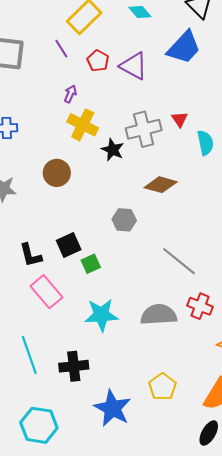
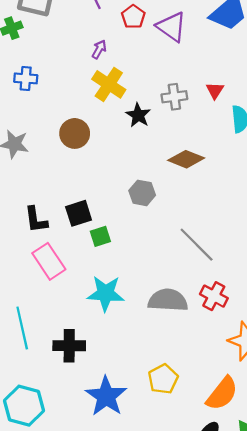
gray cross: (144, 129) -> (174, 97), size x0.7

